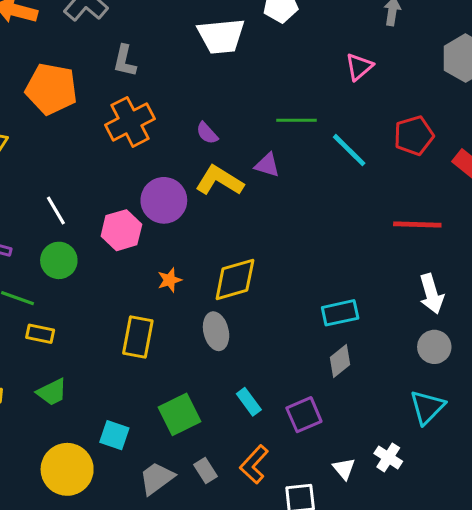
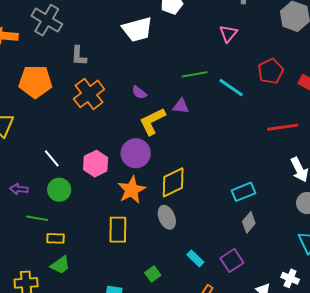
yellow L-shape: (220, 181) -> (152, 121), turned -48
purple circle: (164, 200) -> (136, 153), moved
orange star: (170, 280) -> (132, 190), size x1.8
green trapezoid: (52, 392) -> (60, 265), moved
green square: (180, 414) -> (153, 274), size x0.6

